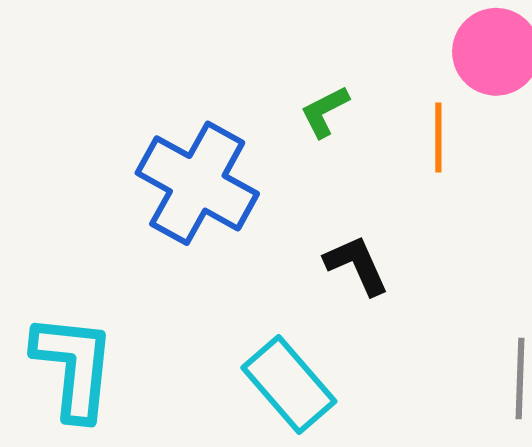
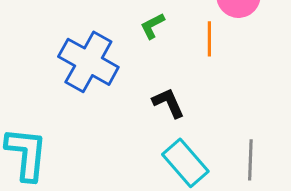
cyan rectangle: (289, 384) -> (185, 163), moved

